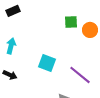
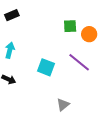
purple line: (80, 75) -> (79, 62), moved

